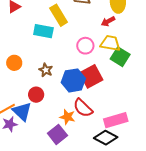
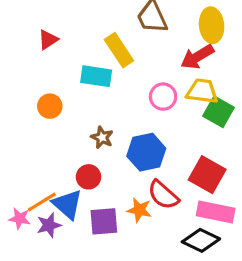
red arrow: (108, 21) -> (197, 57), size x1.5
orange circle: (14, 63) -> (50, 106), moved
red square: (91, 76) -> (207, 175), moved, turned -30
pink rectangle: (116, 120) -> (216, 212), turned 30
purple square: (57, 134) -> (104, 221), moved, turned 36

